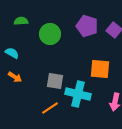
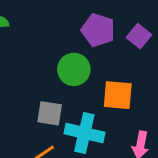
green circle: (50, 34) -> (74, 69), moved

